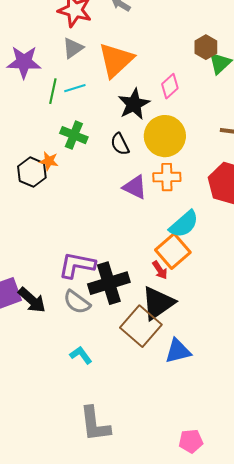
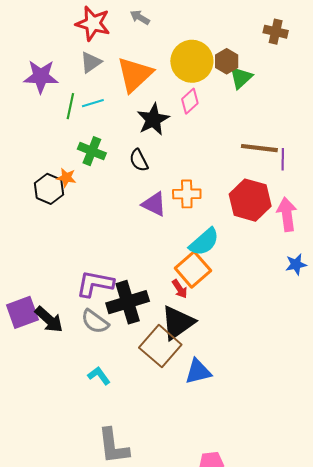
yellow circle: (165, 136) -> (192, 61), moved

